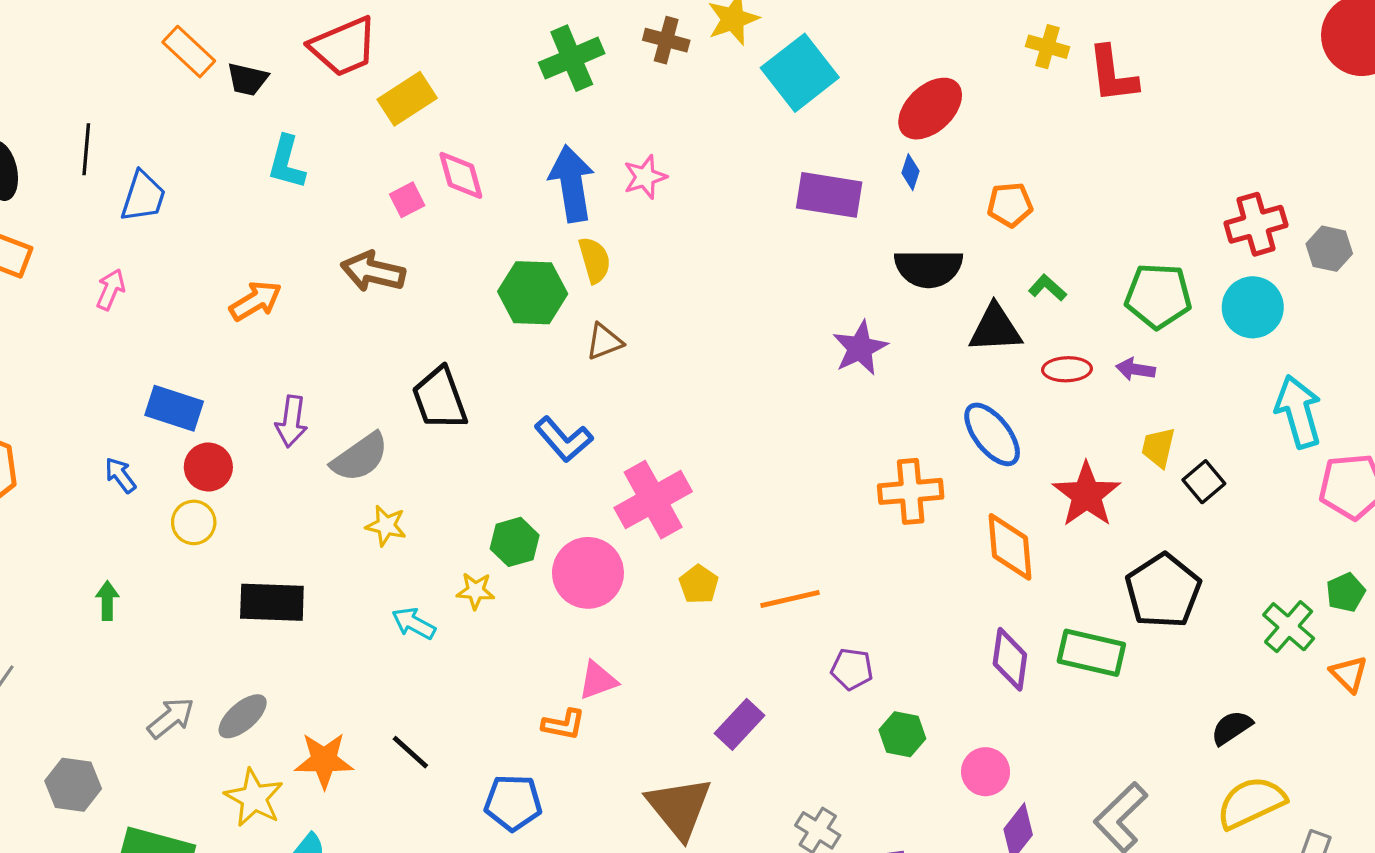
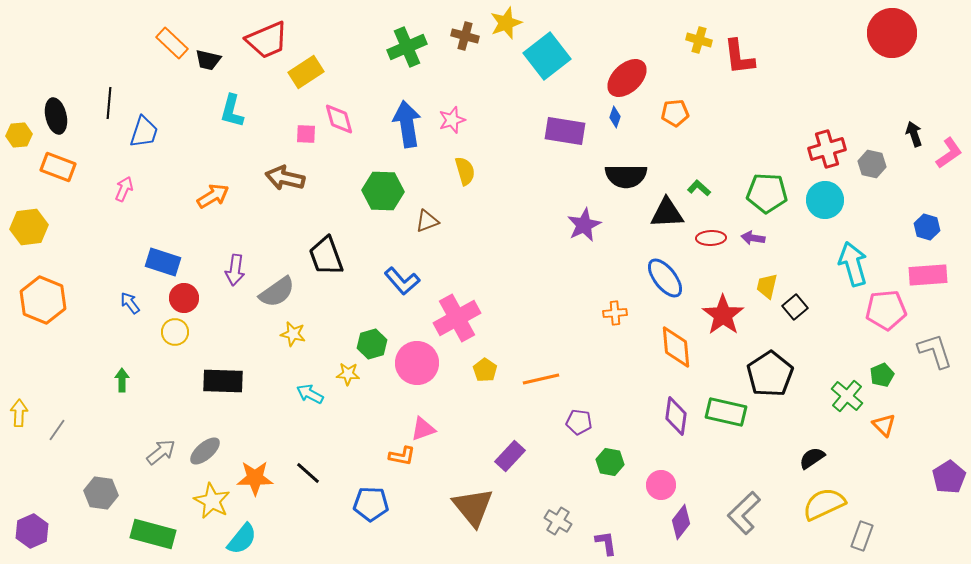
pink square: (407, 200) -> (306, 134), turned 30
orange pentagon: (1010, 205) -> (675, 113), moved
yellow semicircle: (594, 260) -> (465, 171), moved
orange cross: (911, 491) -> (615, 313), size x0.6

